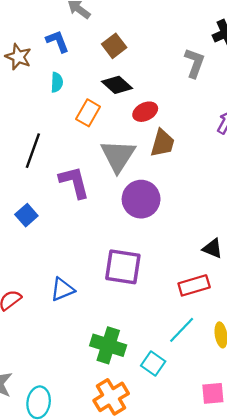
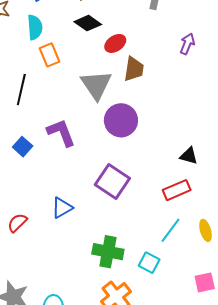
cyan semicircle: (57, 82) -> (35, 27), size x1.4
orange rectangle: (88, 113) -> (49, 55), moved, turned -45
purple L-shape: (74, 182) -> (61, 133), moved
purple square: (123, 267) -> (112, 182), turned 32

